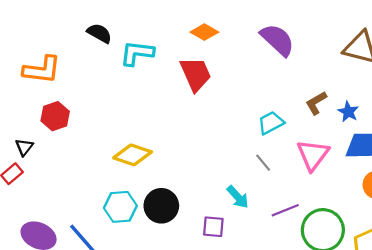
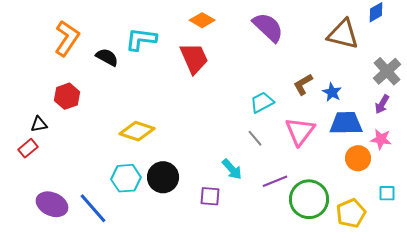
black semicircle: (99, 33) -> (107, 57), moved
orange L-shape: (42, 70) -> (67, 38), moved, turned -63
black triangle: (24, 147) -> (39, 124), turned 42

